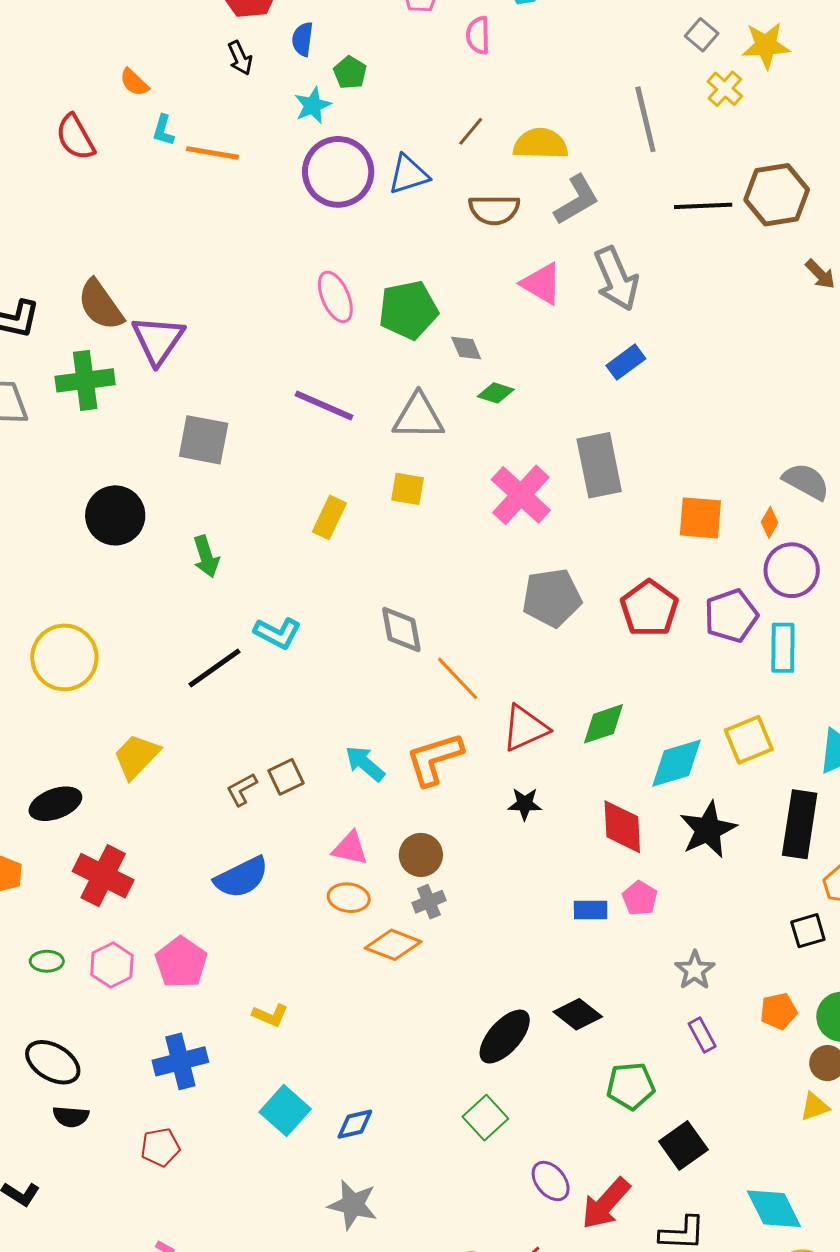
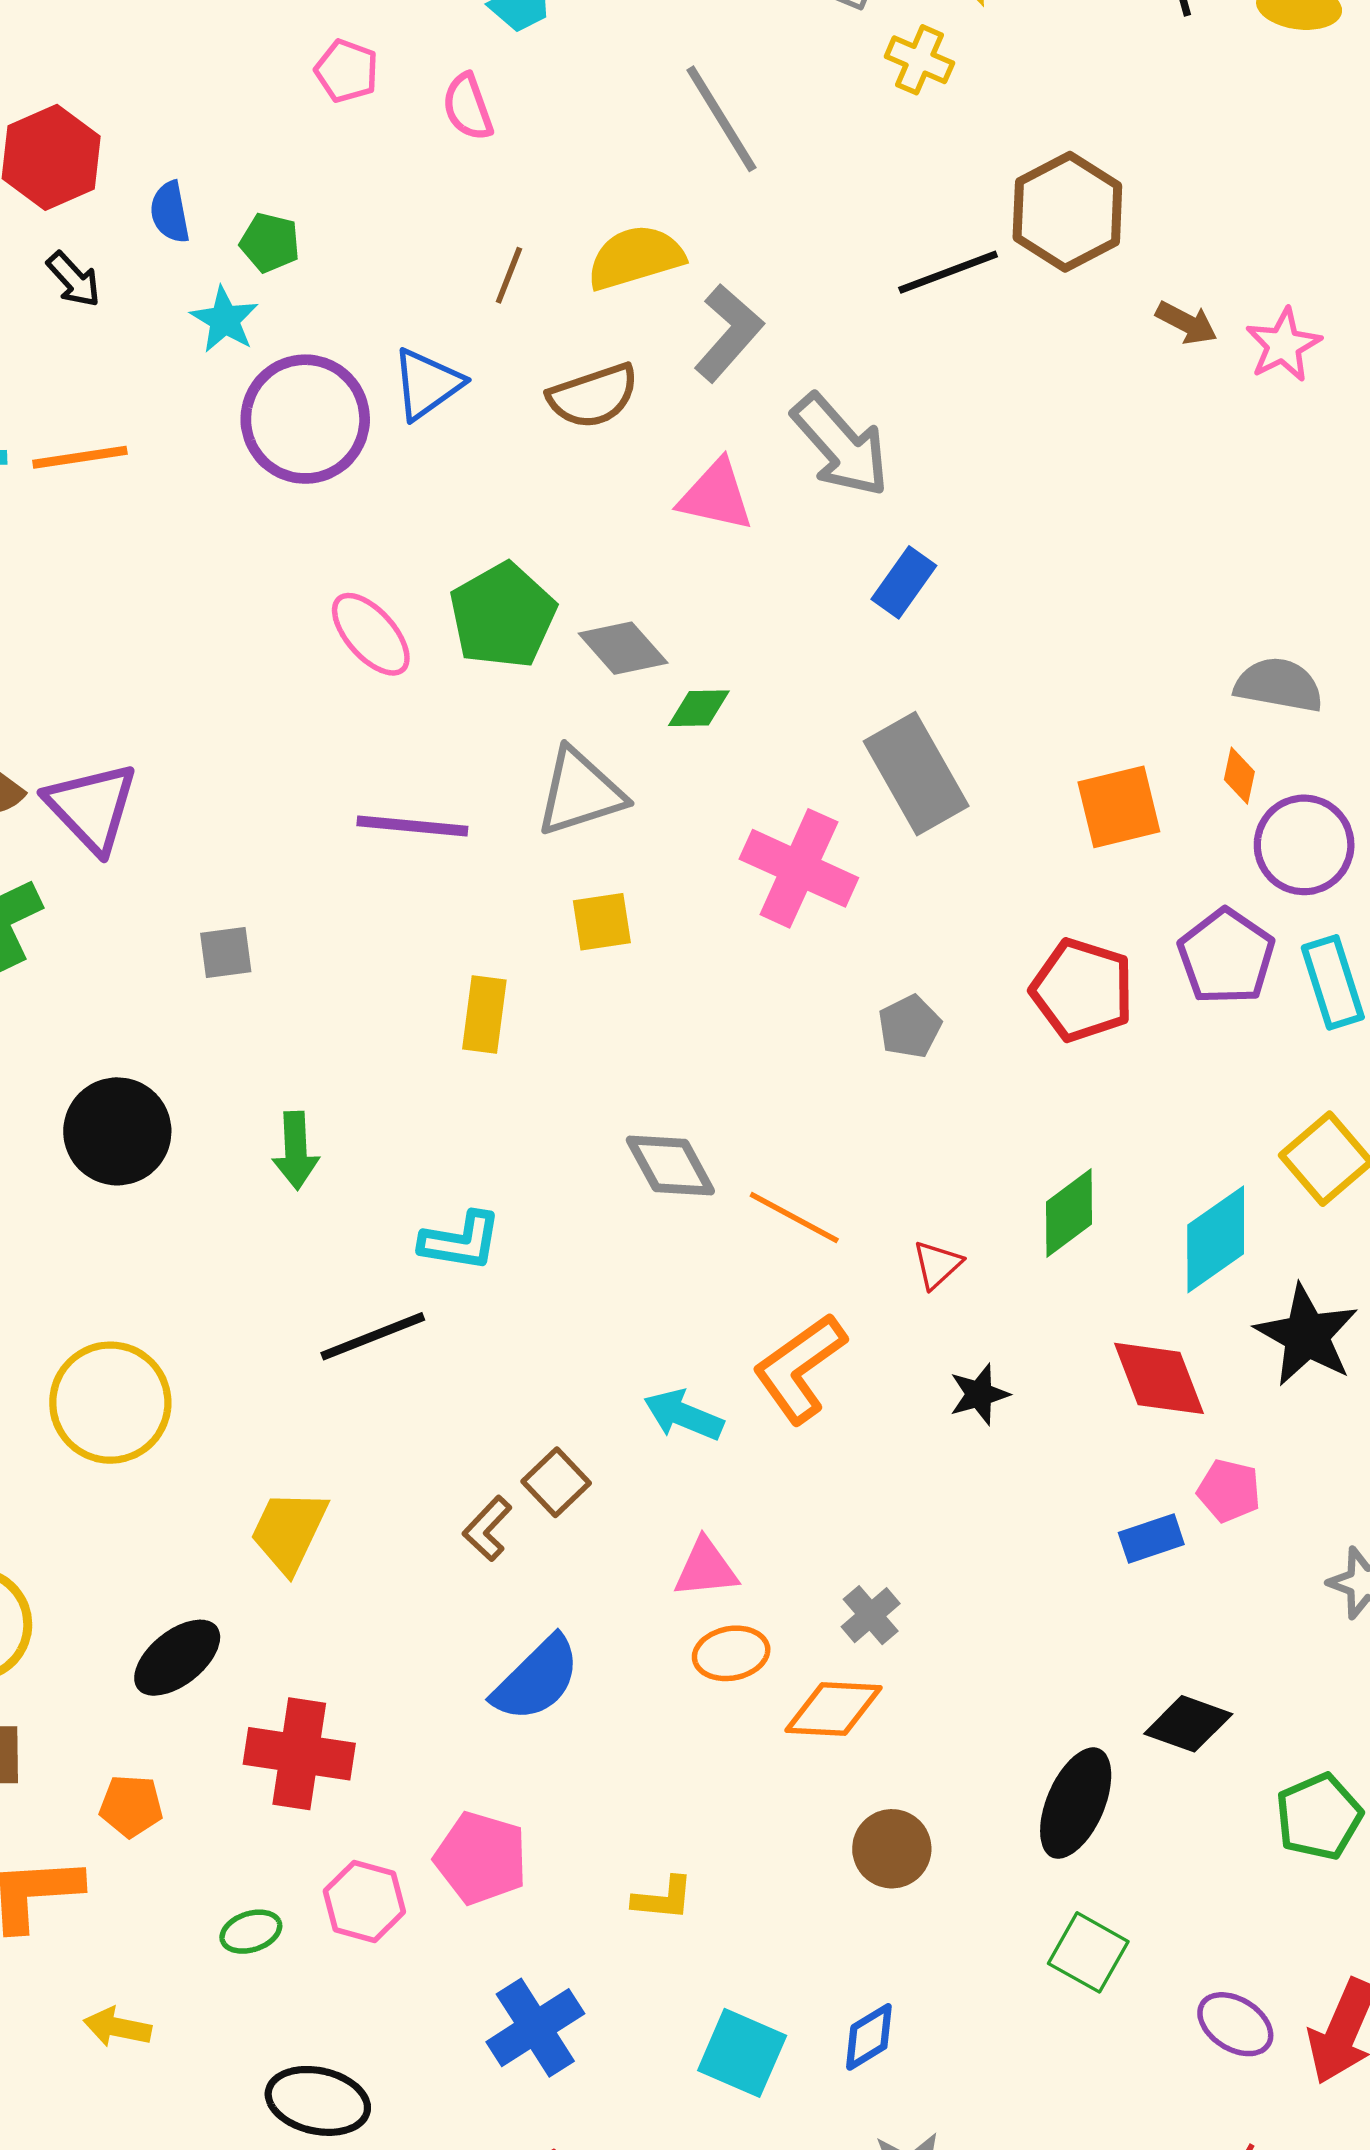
gray line: (645, 119) -> (721, 119), moved
gray diamond: (466, 348) -> (623, 648), size x1.4
gray square: (204, 440) -> (226, 952), size x0.6
green arrow: (206, 556) -> (296, 1150), turned 33
gray pentagon: (552, 598) -> (910, 1027), size x0.6
black line: (215, 668) -> (373, 1336), turned 32
red triangle: (525, 728) -> (937, 1265), size x0.6
brown circle: (421, 855) -> (892, 1849), moved

